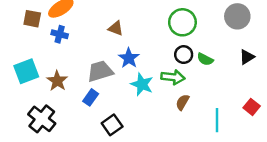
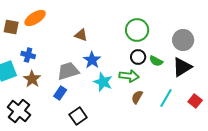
gray circle: (237, 16) -> (183, 40), moved
blue cross: (60, 34) -> (28, 55), moved
black triangle: (247, 57) -> (182, 67), moved, size x1.5
cyan line: (217, 120) -> (166, 98), moved, turned 30

